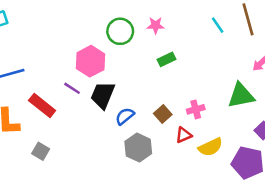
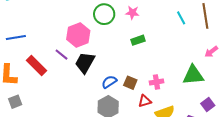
brown square: (163, 114) -> (130, 83), turned -32
blue semicircle: (125, 116) -> (109, 82), moved
gray square: (41, 151) -> (15, 102), moved, turned 32

